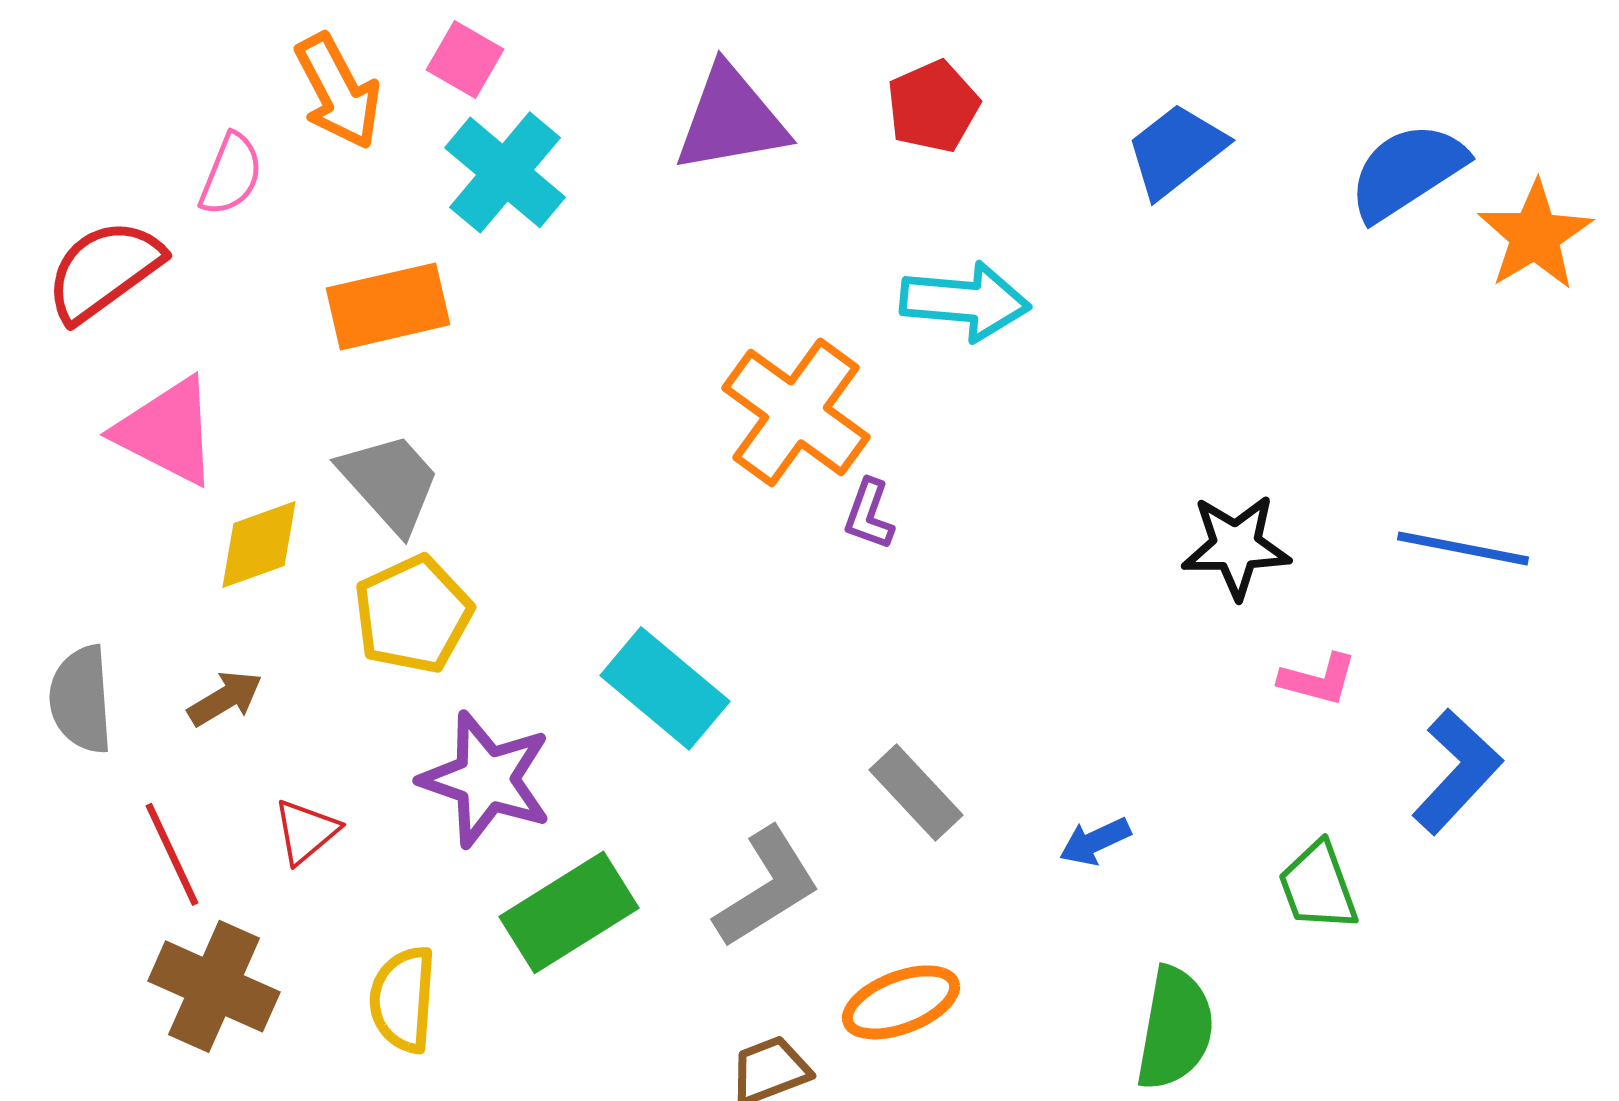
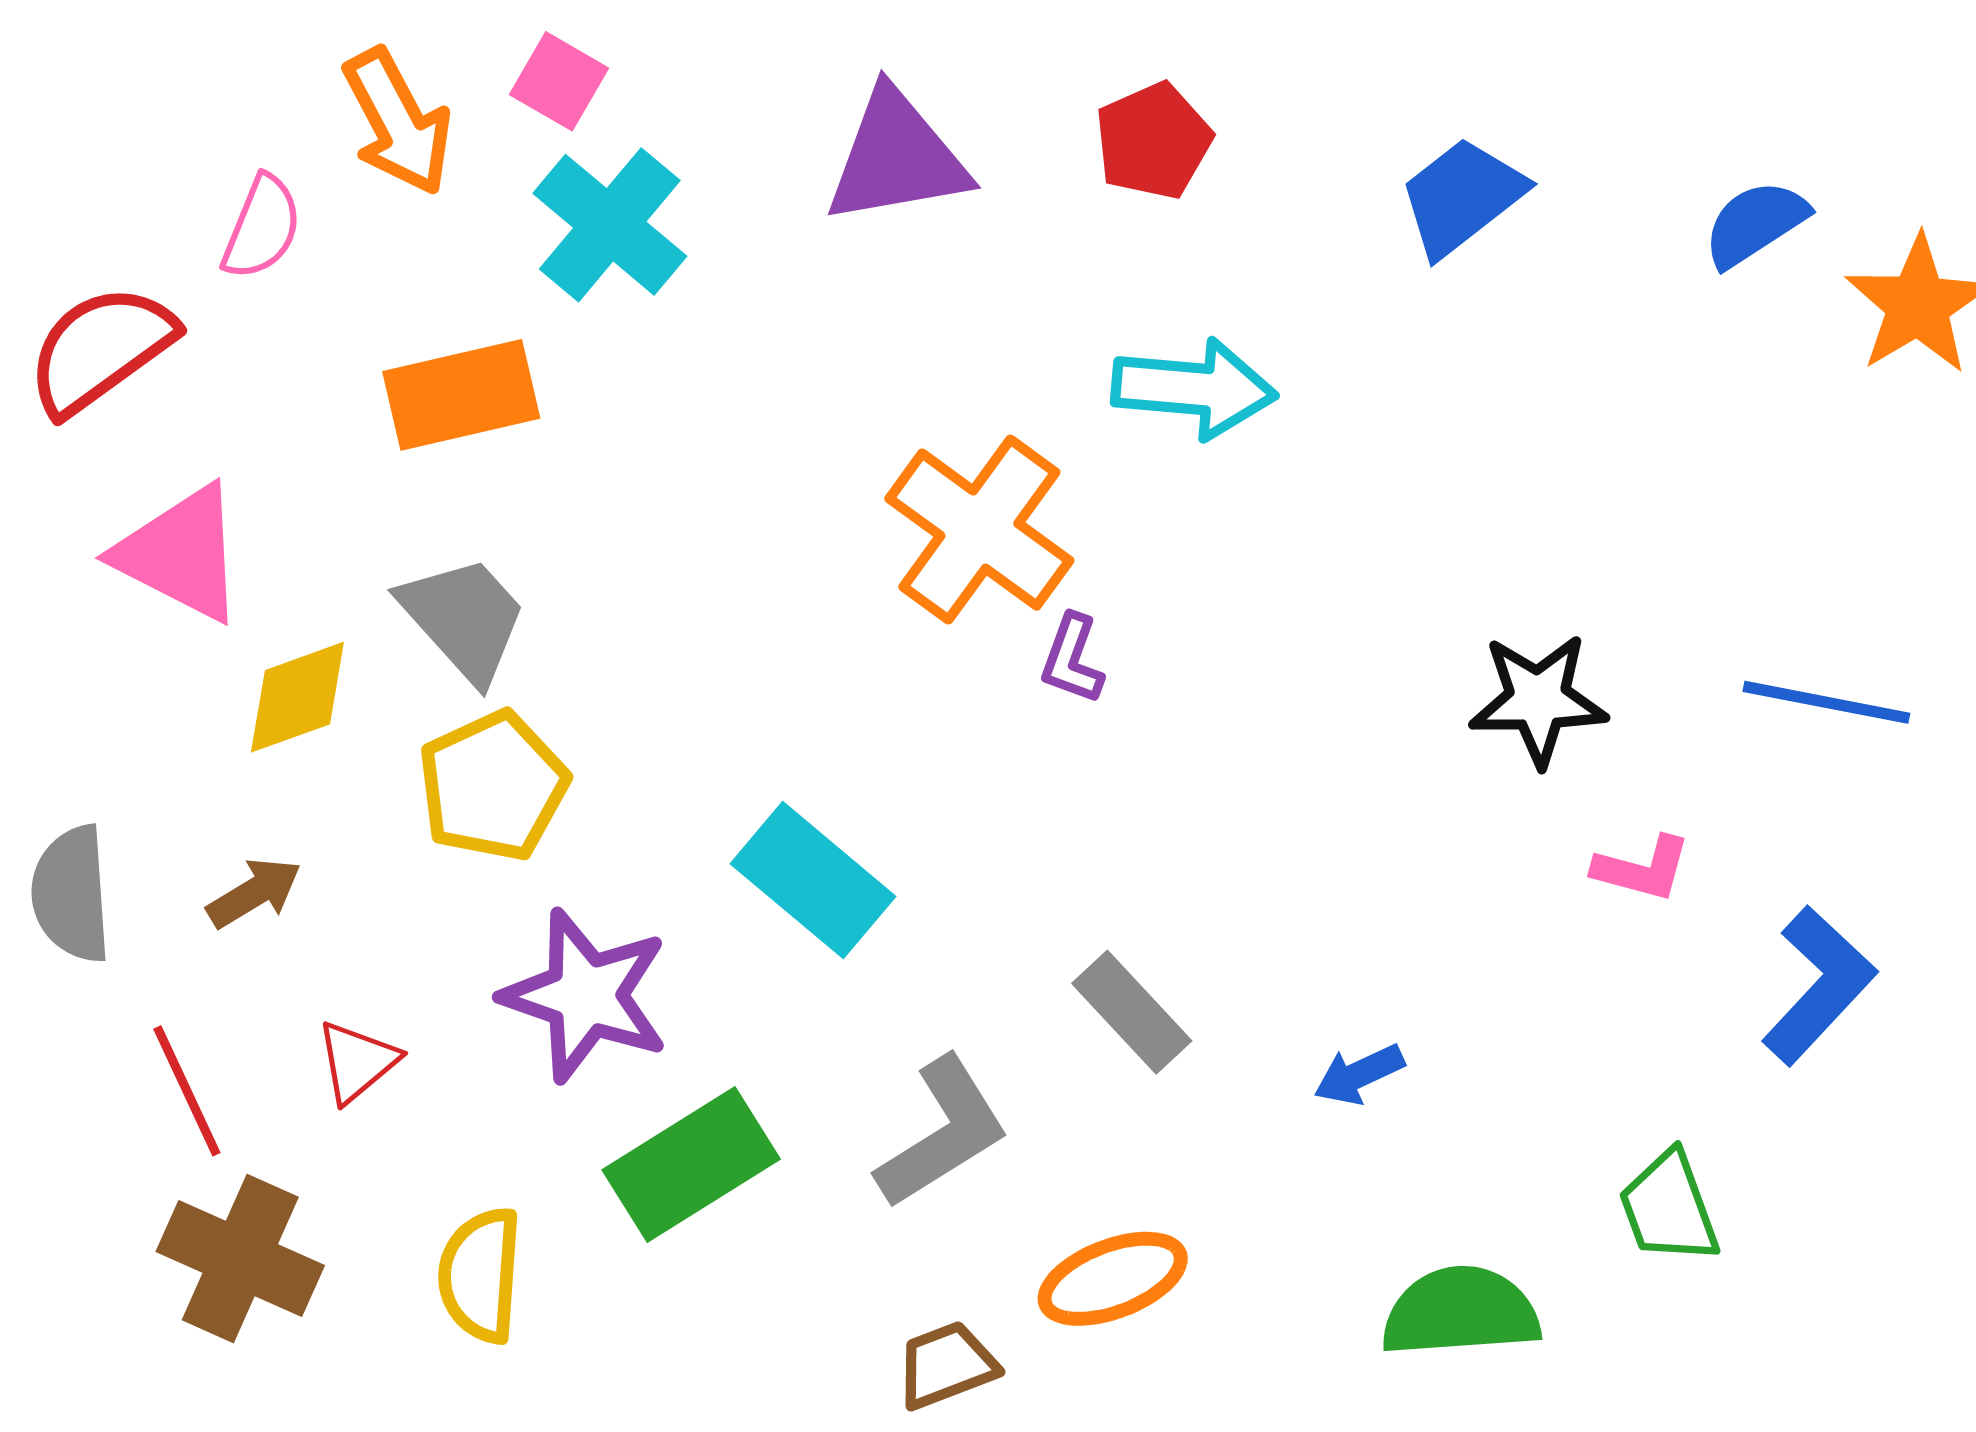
blue semicircle: (1407, 171) -> (1755, 224), size x0.7
green trapezoid: (1318, 886) -> (1669, 1208), moved
green semicircle: (1175, 1028) -> (1461, 1312), turned -104

